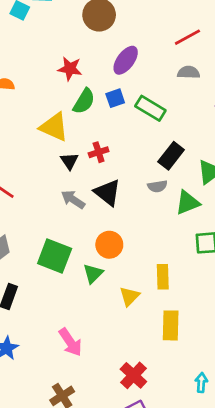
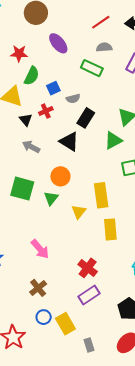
purple ellipse: (126, 60) -> (58, 43), turned -70
blue square: (115, 98) -> (53, 88), moved
green rectangle: (150, 108) -> (92, 68), moved
black rectangle: (171, 156) -> (86, 118), moved
gray semicircle: (157, 186) -> (73, 99), moved
black triangle: (107, 193) -> (69, 142), moved
yellow rectangle: (163, 277) -> (101, 195), size x1.4

